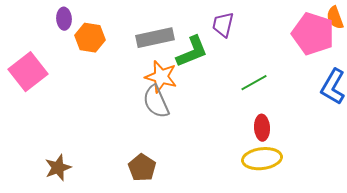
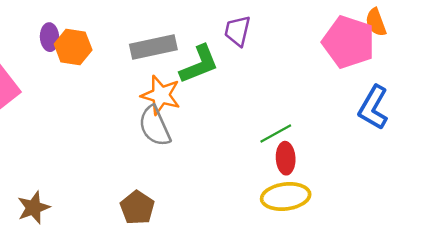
purple ellipse: (64, 19) -> (50, 37), moved
green line: (254, 83) -> (276, 133), moved

